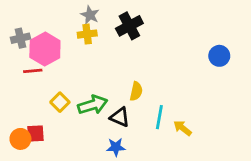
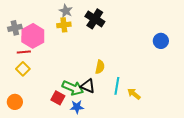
black cross: (129, 26) -> (95, 19), turned -30
yellow square: (60, 102) -> (23, 69), moved
green arrow: (93, 105) -> (73, 88), moved, turned 40
red square: (35, 133) -> (58, 98), moved, turned 32
blue star: (116, 147) -> (77, 107), moved

